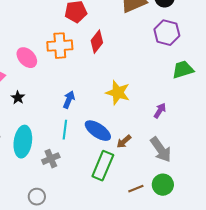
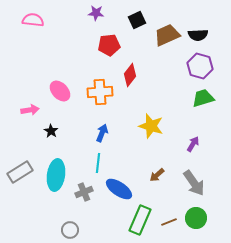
orange cross: (60, 46) -> (100, 92), moved
green trapezoid: (183, 70) -> (203, 98), moved
blue ellipse: (98, 131) -> (119, 189), moved
green rectangle: (103, 166) -> (140, 220), moved

